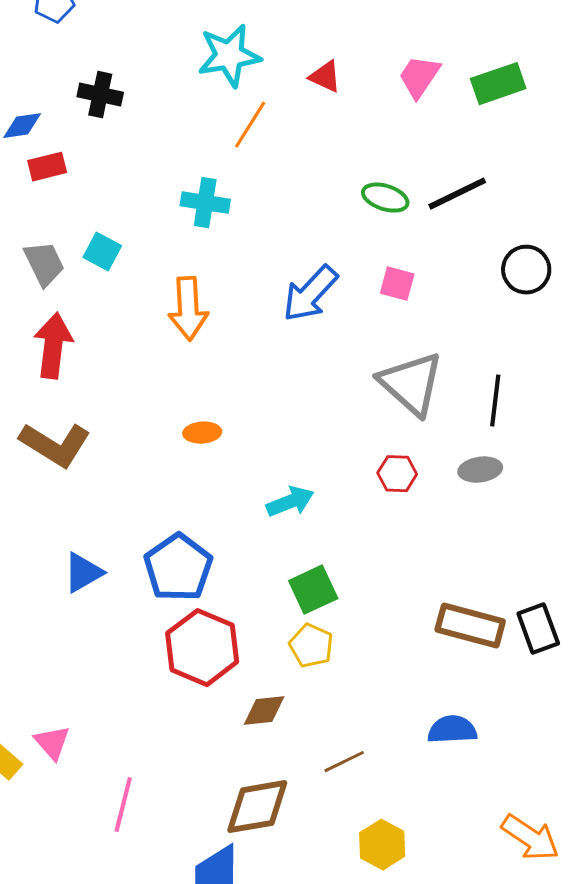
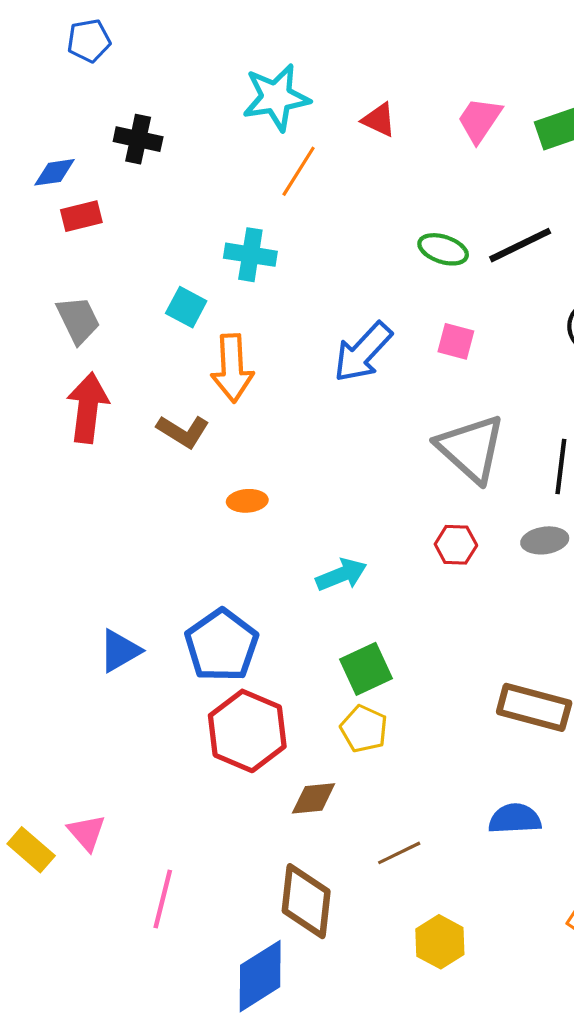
cyan square: (102, 252) -> (186, 307), moved
brown L-shape: (55, 445) -> (183, 431), moved, size x0.7
brown diamond: (257, 807) -> (306, 901), turned -74

